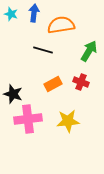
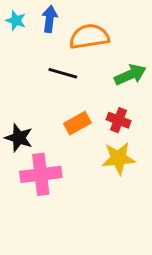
green arrow: (89, 51) -> (130, 75), turned 35
yellow star: (68, 121) -> (119, 158), moved

